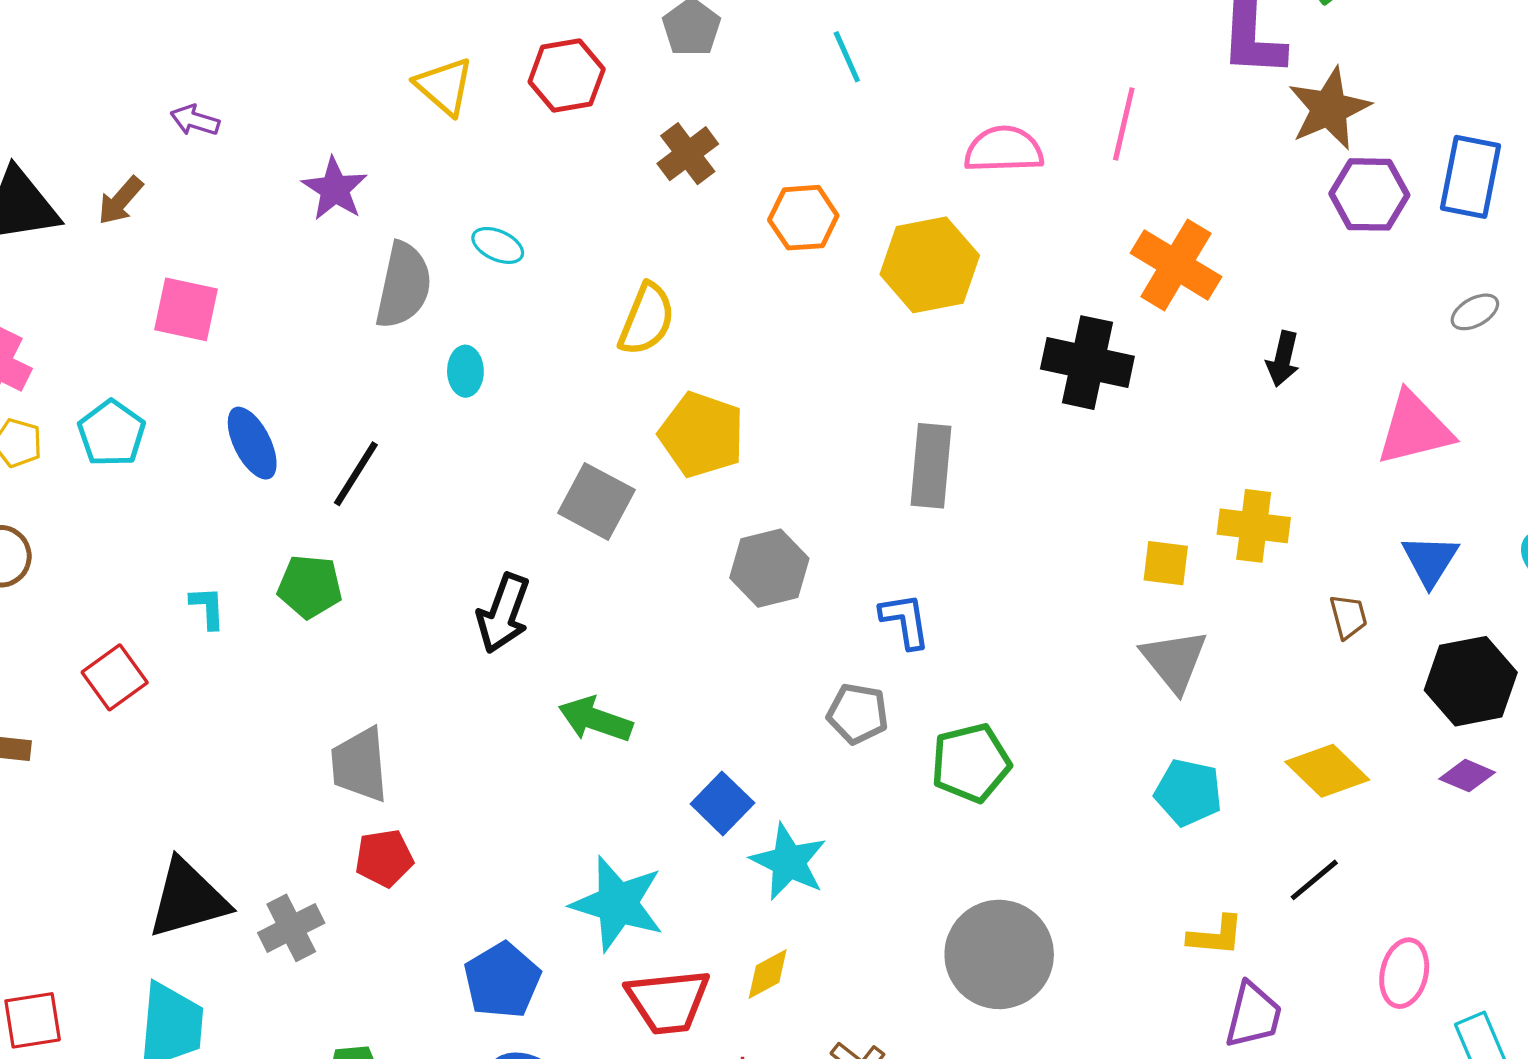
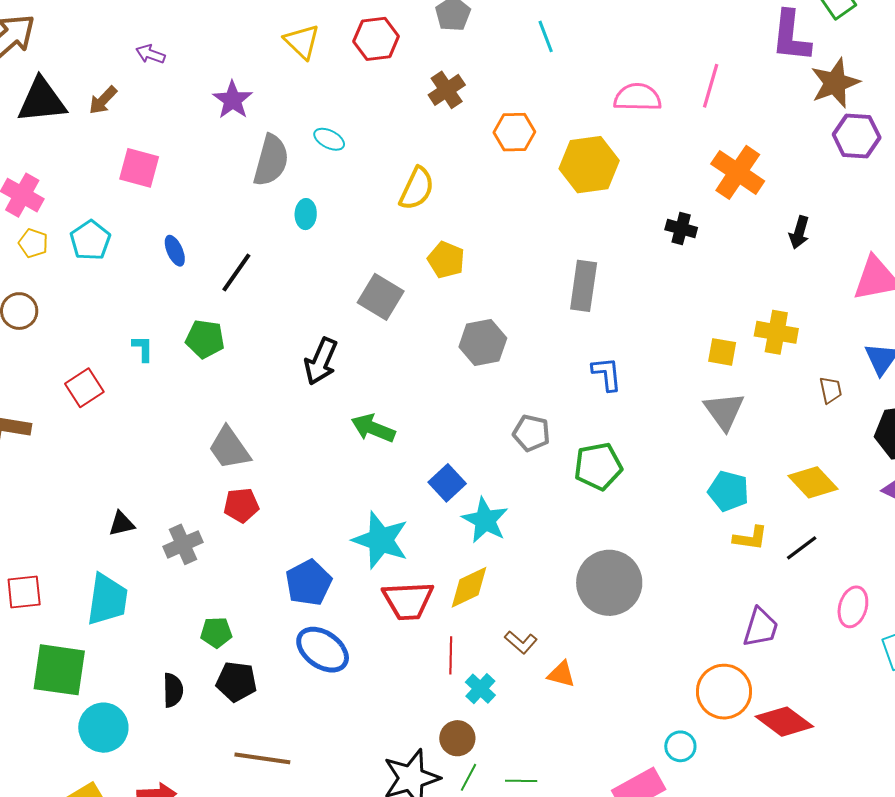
black cross: (1087, 363) -> (681, 229), size x0.6
yellow pentagon: (702, 435) -> (446, 260), size x0.7
blue ellipse: (252, 443) -> (175, 251), size x0.7
blue L-shape: (905, 621) -> (607, 374), moved
gray trapezoid: (360, 765) -> (229, 448), turned -33
black triangle: (188, 899) -> (122, 524), size x0.5
yellow L-shape: (1216, 936) -> (750, 538), moved
yellow diamond: (768, 974) -> (469, 587), size x1.4

